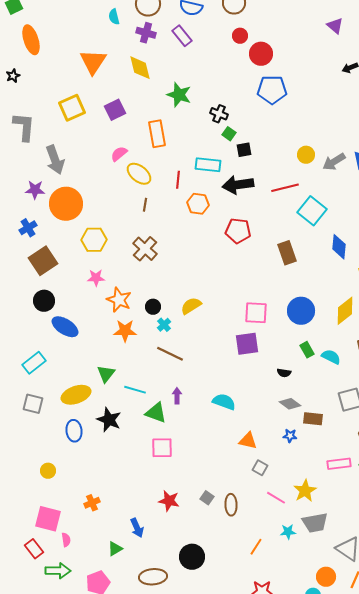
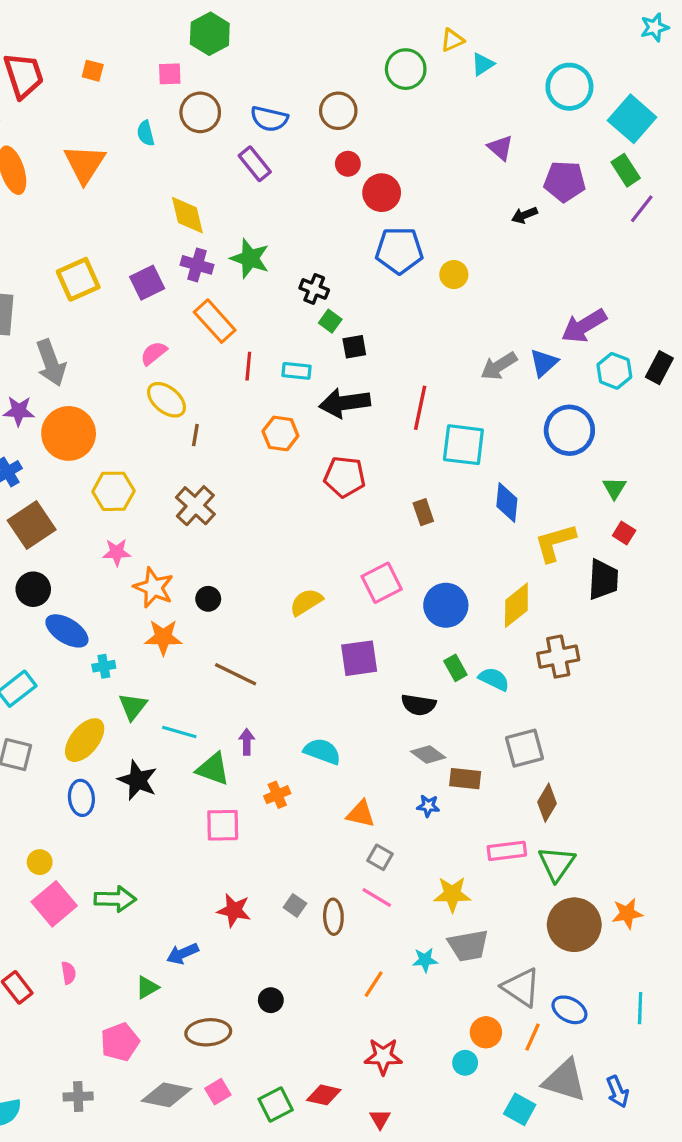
purple cross: (146, 33) -> (197, 265), moved
orange triangle: (93, 62) -> (85, 164), moved
orange rectangle: (157, 134) -> (215, 321), turned -32
yellow circle: (306, 155) -> (454, 275), moved
cyan rectangle: (208, 165) -> (297, 371), size x0.7
yellow ellipse: (139, 174) -> (166, 400), moved
red line: (178, 180) -> (248, 366), moved
red line: (285, 188) -> (420, 408), turned -64
cyan square: (312, 211) -> (463, 445), turned -32
brown rectangle: (287, 253) -> (423, 512), size x0.7
yellow semicircle: (191, 306) -> (306, 602), moved
pink square: (256, 313) -> (382, 583), moved, turned -30
cyan cross: (164, 325) -> (104, 666), moved, turned 32
black semicircle: (284, 373) -> (419, 705), size x1.5
yellow ellipse: (76, 395) -> (85, 740), turned -32
yellow star: (305, 491) -> (452, 894), turned 30
pink line: (276, 498) -> (377, 897), moved
orange cross: (92, 503) -> (277, 795), moved
pink square: (48, 519) -> (54, 904), moved, turned 36
blue arrow: (137, 528) -> (183, 954), turned 90
black circle: (192, 557) -> (271, 1000), size x0.6
green arrow: (58, 571) -> (115, 899), moved

